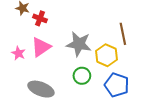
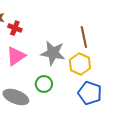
brown line: (123, 34) -> (84, 37), moved
green circle: (82, 76) -> (44, 84), moved

